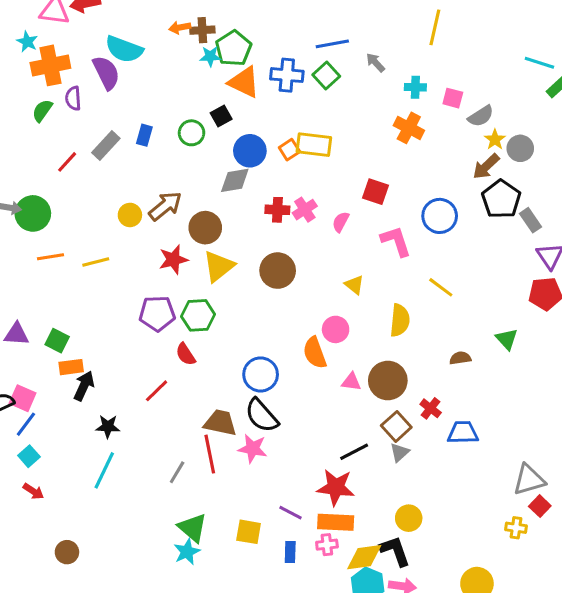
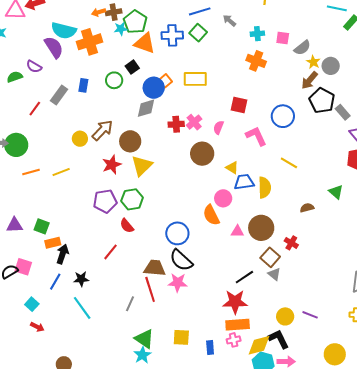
orange cross: (50, 65) -> (90, 42), moved
purple semicircle: (73, 98) -> (34, 67), turned -49
green semicircle: (42, 111) -> (15, 77), turned 42
orange square: (289, 150) -> (165, 81), moved
brown circle: (278, 271) -> (202, 154), moved
blue line: (26, 424) -> (55, 282), moved
blue trapezoid: (463, 433) -> (244, 182), moved
gray triangle: (400, 452) -> (274, 274), turned -32
cyan line: (104, 470) -> (82, 308), turned -55
purple line: (291, 513) -> (310, 315), moved

